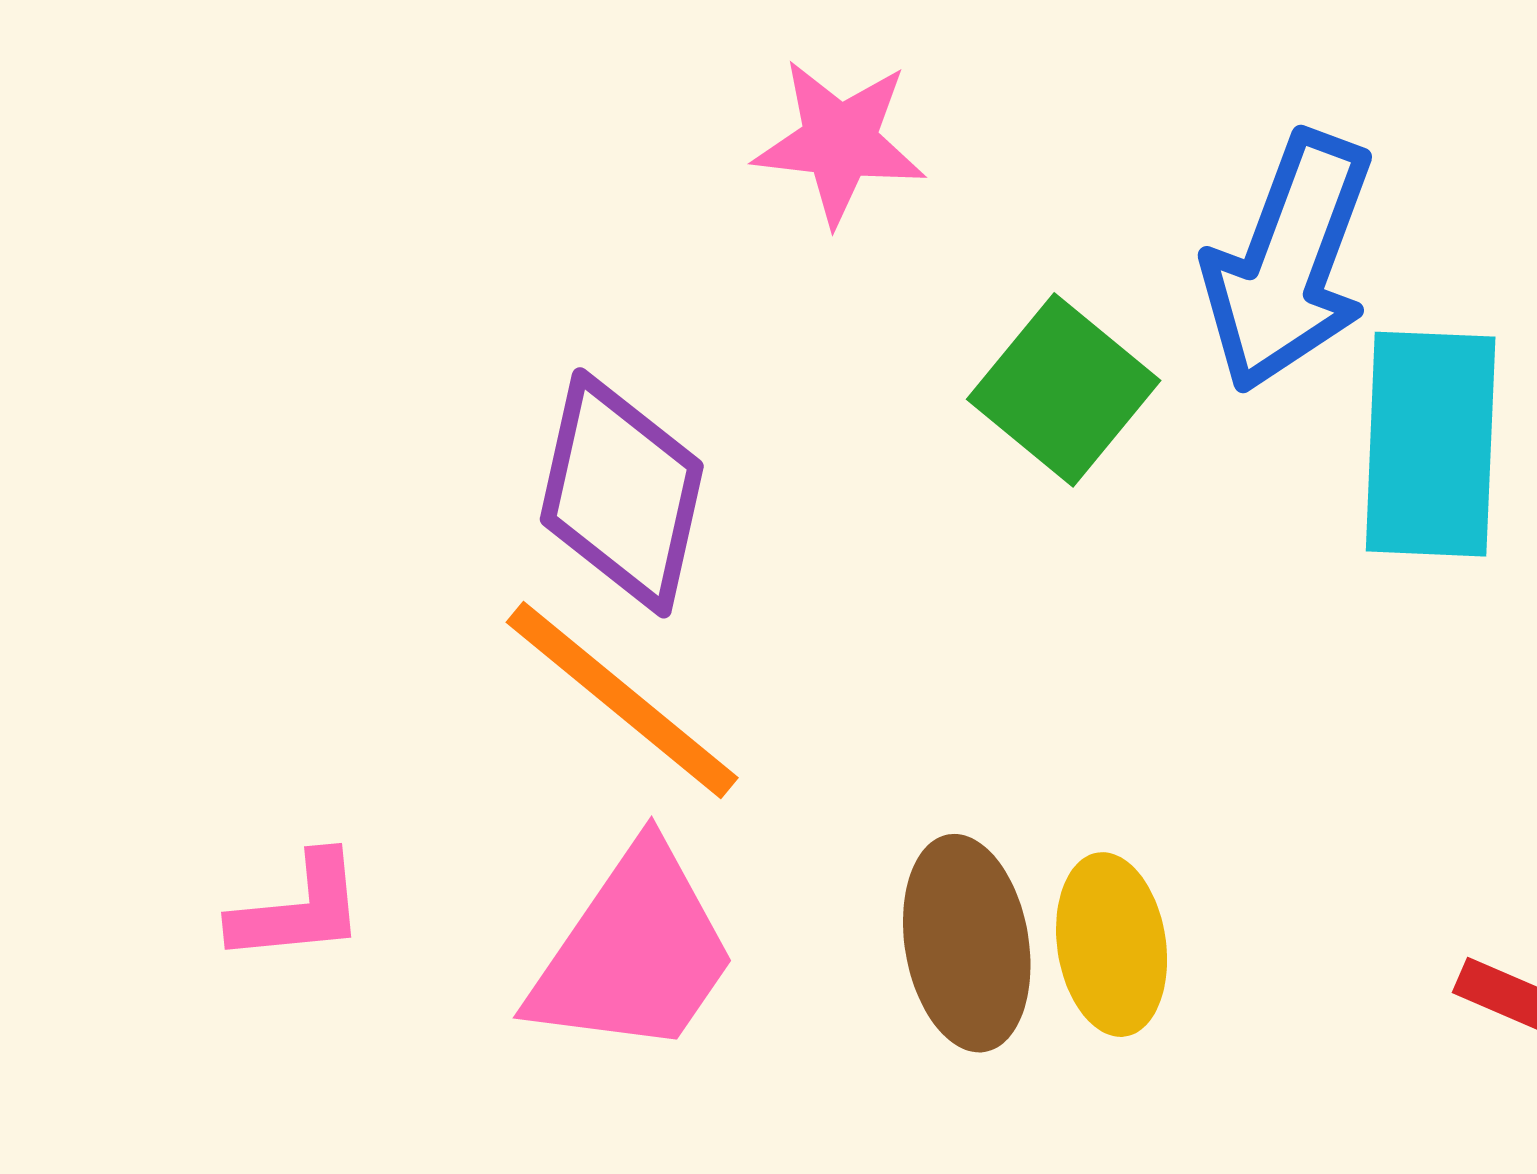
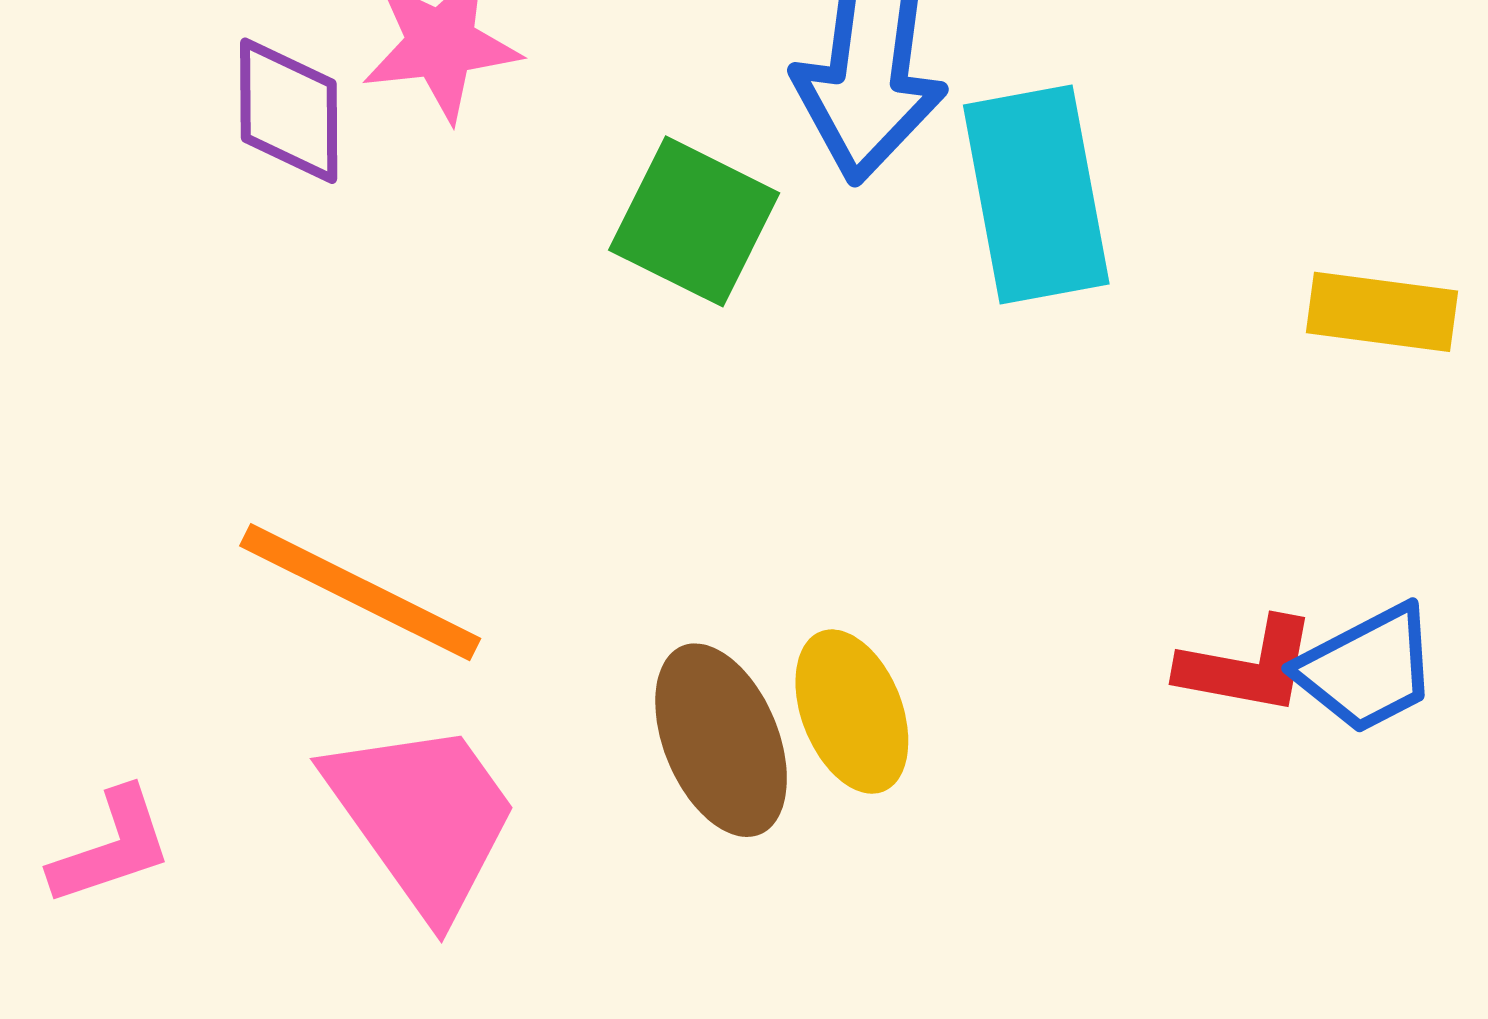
purple diamond: (622, 493) -> (289, 111), moved, size x0.7
pink trapezoid: (634, 952) -> (423, 817), turned -57

